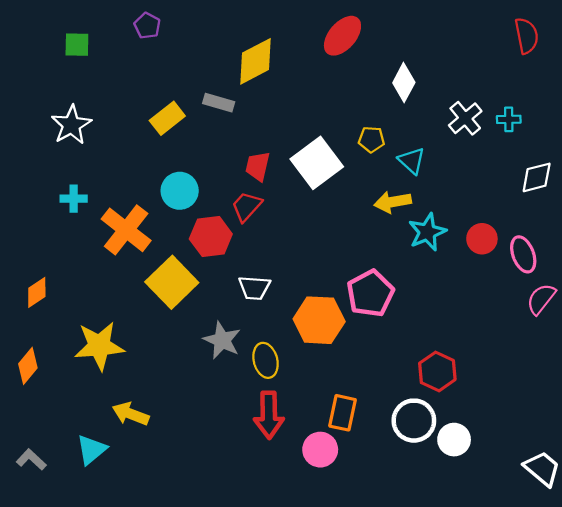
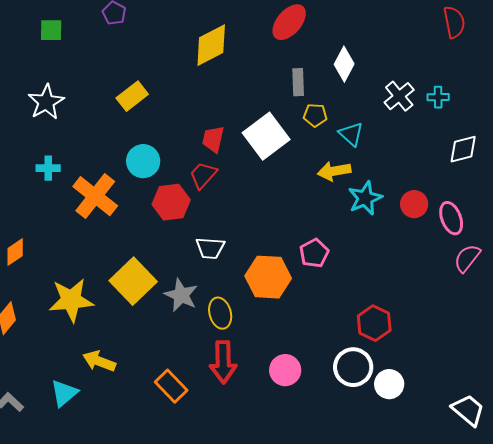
gray rectangle: (219, 103) -> (298, 82), moved, turned 72
yellow square: (172, 282) -> (133, 281), moved
pink pentagon: (370, 293) -> (314, 253), size x0.7
orange rectangle: (342, 413) -> (171, 386), moved, turned -56
pink circle: (320, 450) -> (285, 370), moved

